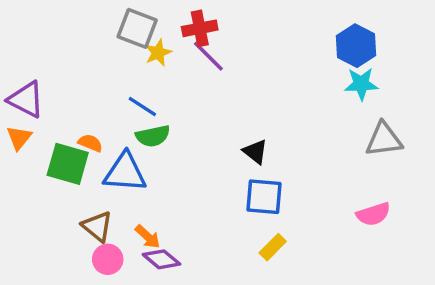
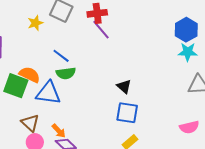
yellow star: (158, 53) -> (35, 23), moved
orange semicircle: (90, 143) -> (30, 75), size x1.5

